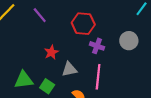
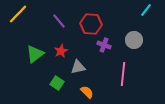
purple line: (40, 15) -> (59, 21), moved
pink line: (98, 77) -> (123, 74), moved
green triangle: (24, 80) -> (35, 54), moved, turned -30

